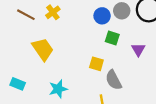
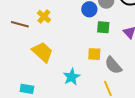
cyan star: (58, 89) -> (72, 77), moved

